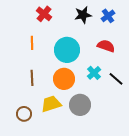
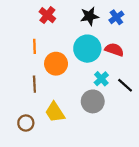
cyan circle: (67, 50) -> (87, 49), moved
orange circle: (64, 79) -> (56, 64), moved
yellow trapezoid: (51, 104) -> (55, 112), turned -105
gray circle: (80, 105) -> (93, 101), moved

